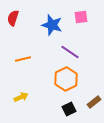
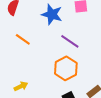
orange line: (23, 59) -> (23, 39), moved, turned 49

